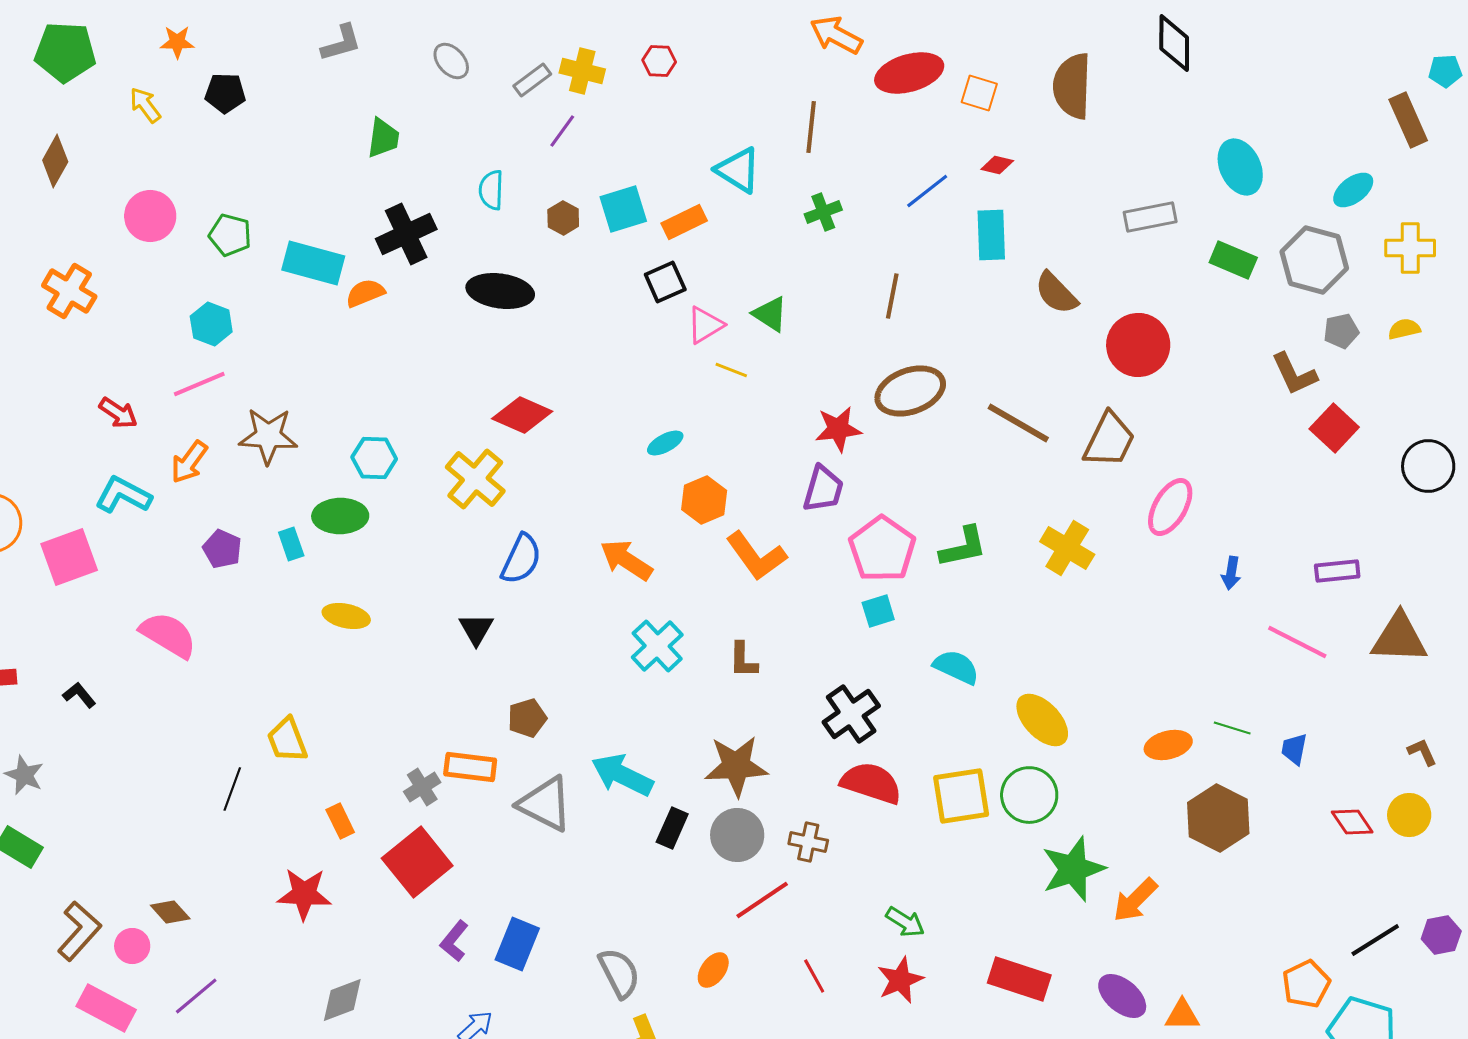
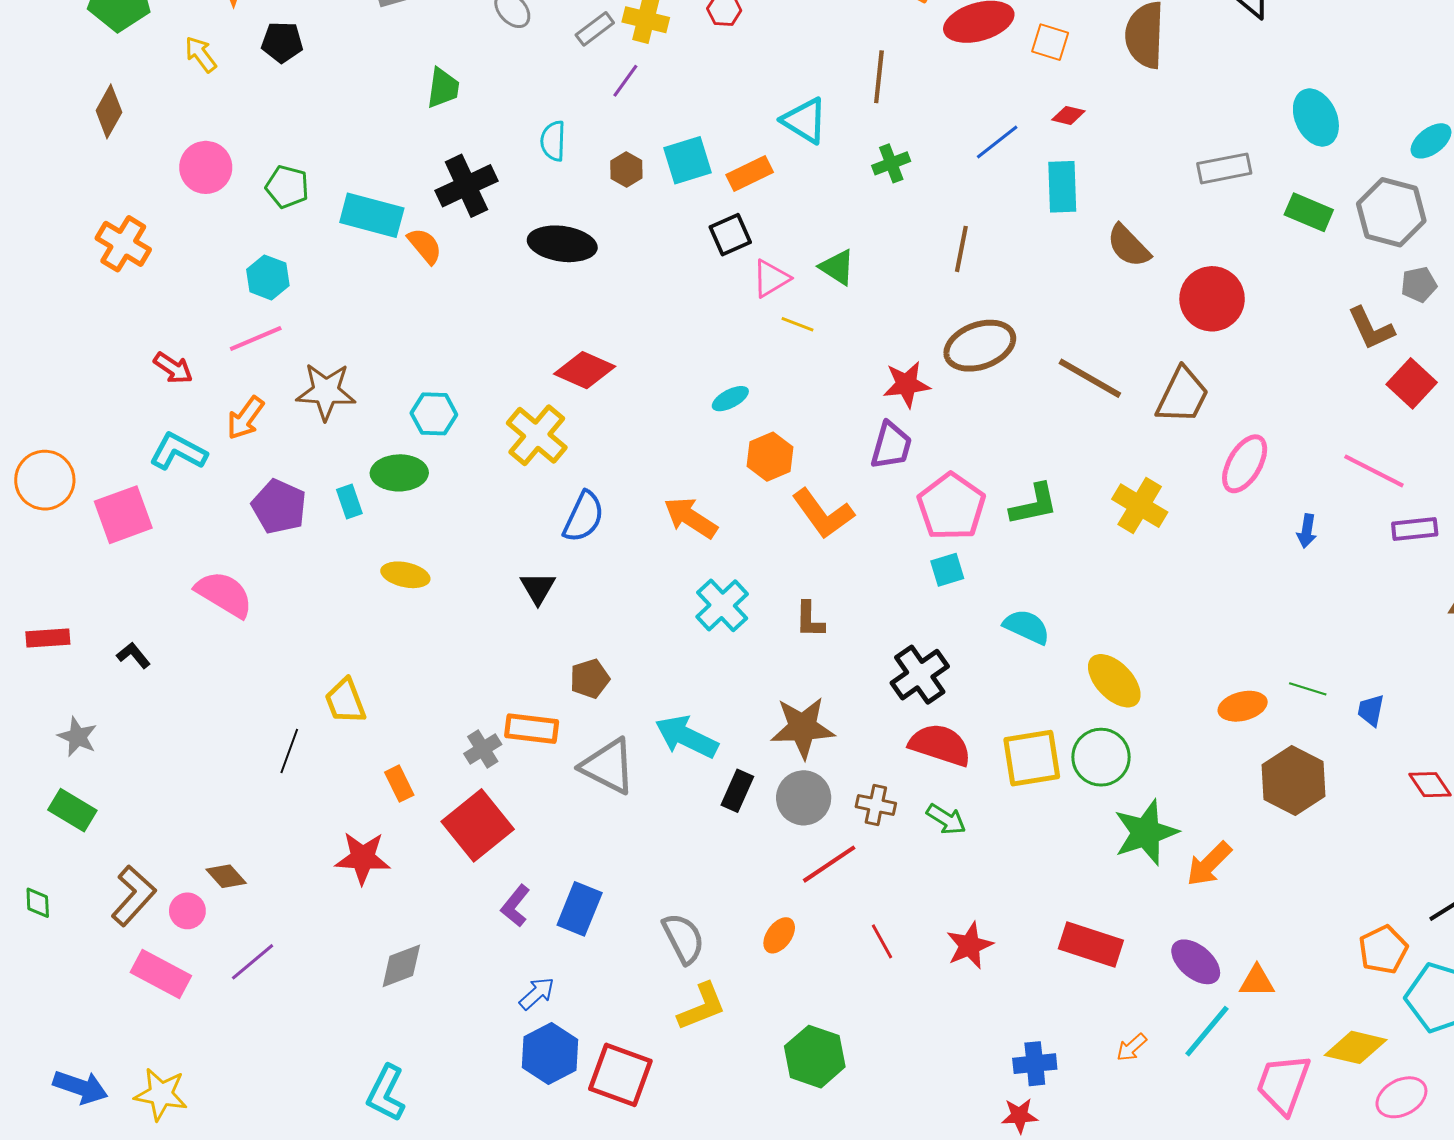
orange semicircle: (365, 293) -> (425, 246), turned 72
purple pentagon: (222, 549) -> (279, 507), size x1.4
pink line: (1297, 642) -> (1374, 471), moved
green arrow: (905, 922) -> (946, 819), moved

